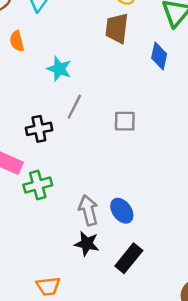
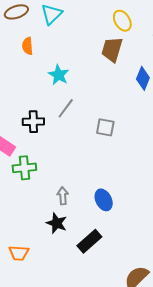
gray arrow: (88, 210) -> (63, 196), size x0.7
blue ellipse: (122, 211) -> (104, 200), moved

